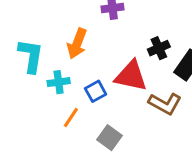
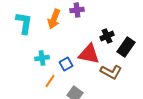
orange arrow: (77, 43) -> (54, 19), moved
cyan L-shape: (31, 56) -> (24, 23), moved

